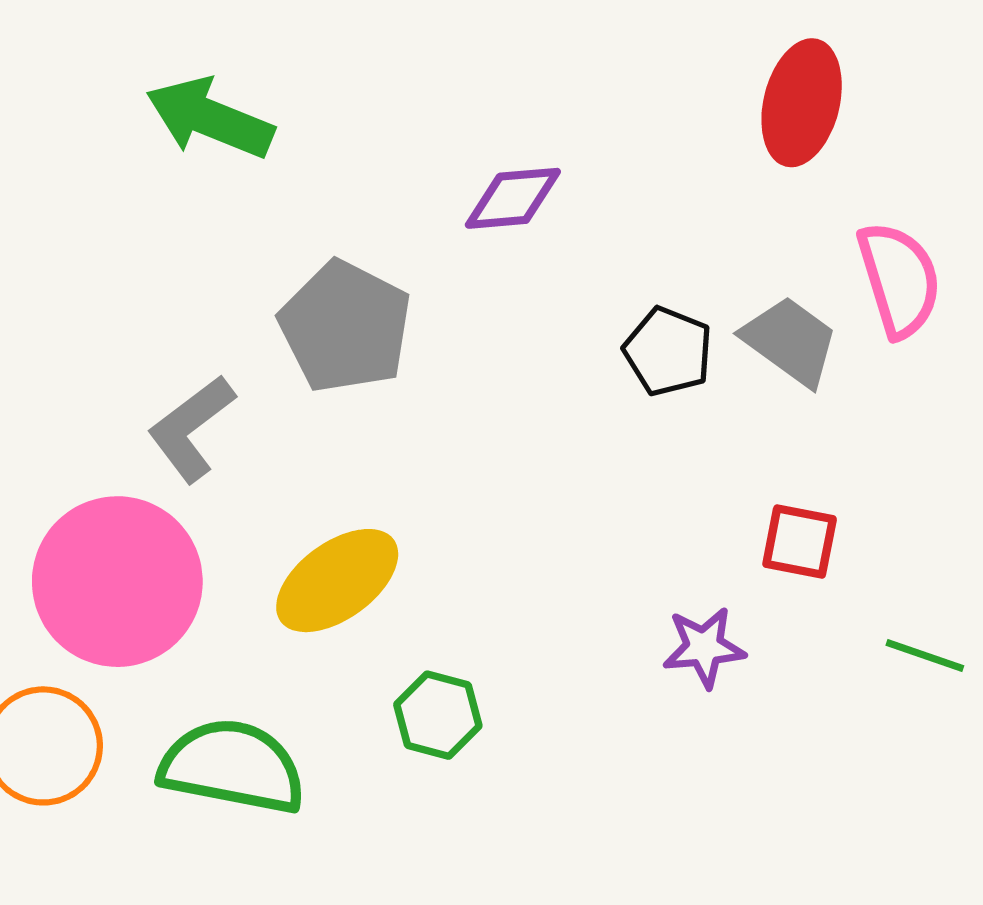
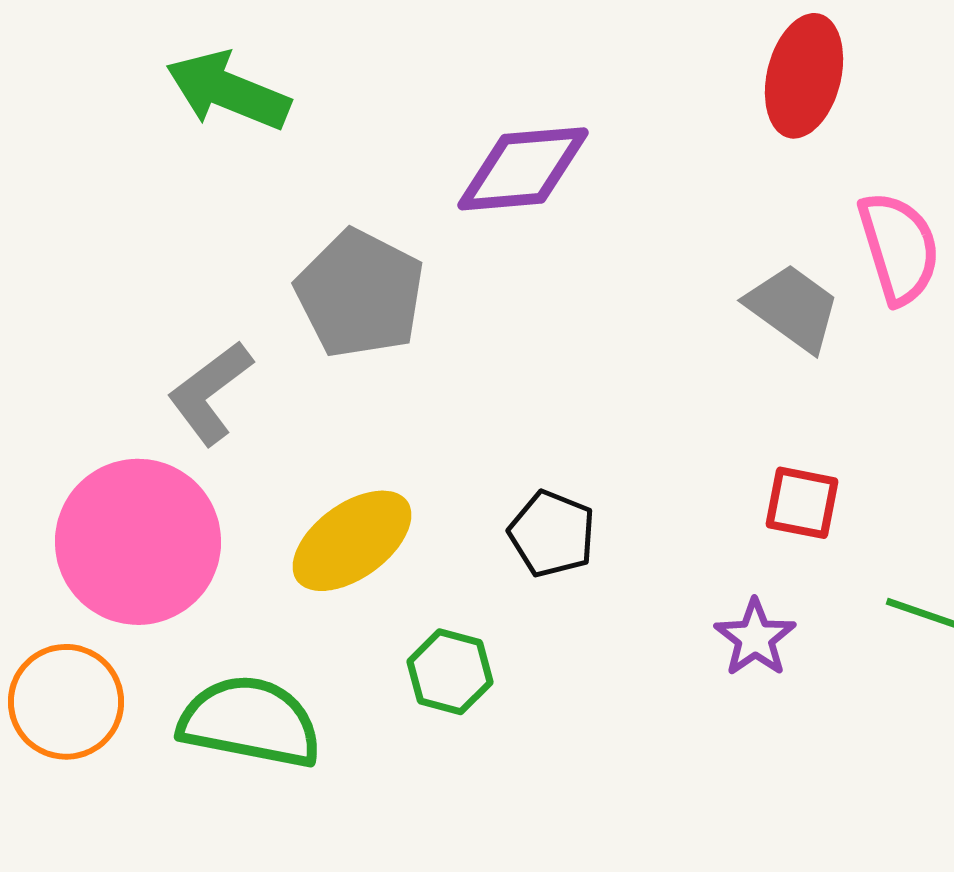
purple diamond: (513, 198) -> (523, 169), size x1.4
black pentagon: (668, 351) -> (552, 534), moved
purple star: (704, 647) -> (755, 638), moved, turned -30

